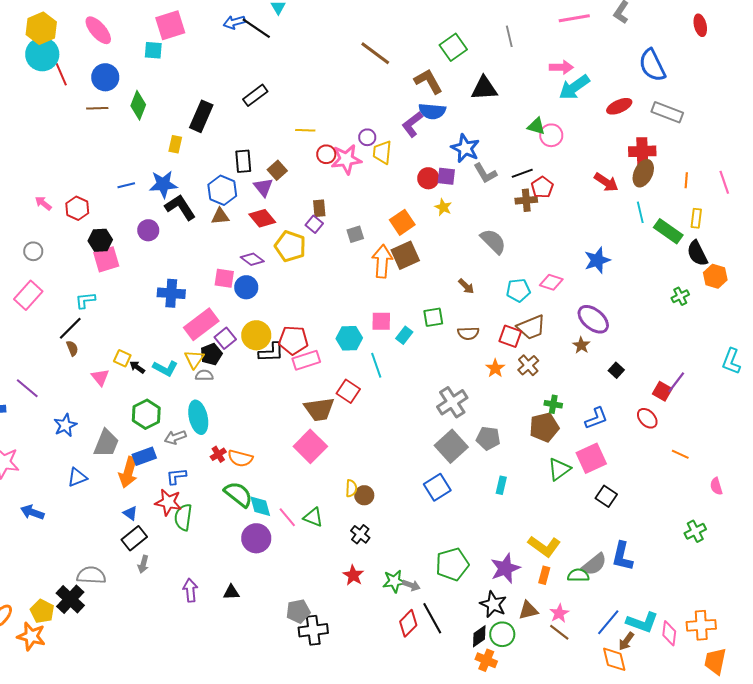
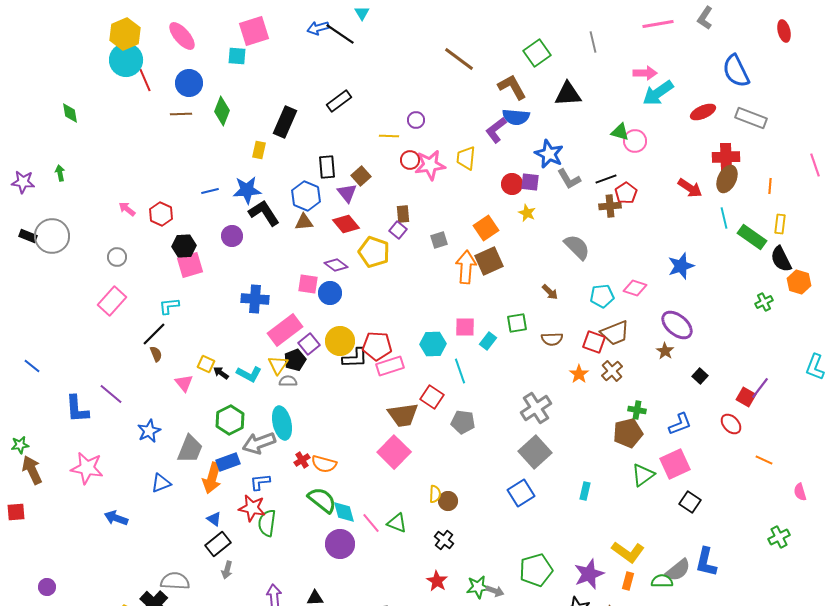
purple circle: (367, 137) -> (416, 120), moved
pink line: (724, 182) -> (815, 165), moved
gray arrow: (175, 437) -> (259, 443), size x1.5
gray pentagon: (488, 438) -> (463, 422), moved

